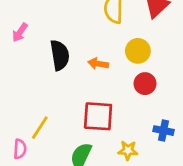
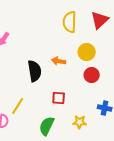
black semicircle: (60, 55) -> (35, 71), moved
red square: (98, 116) -> (59, 98), size x0.6

